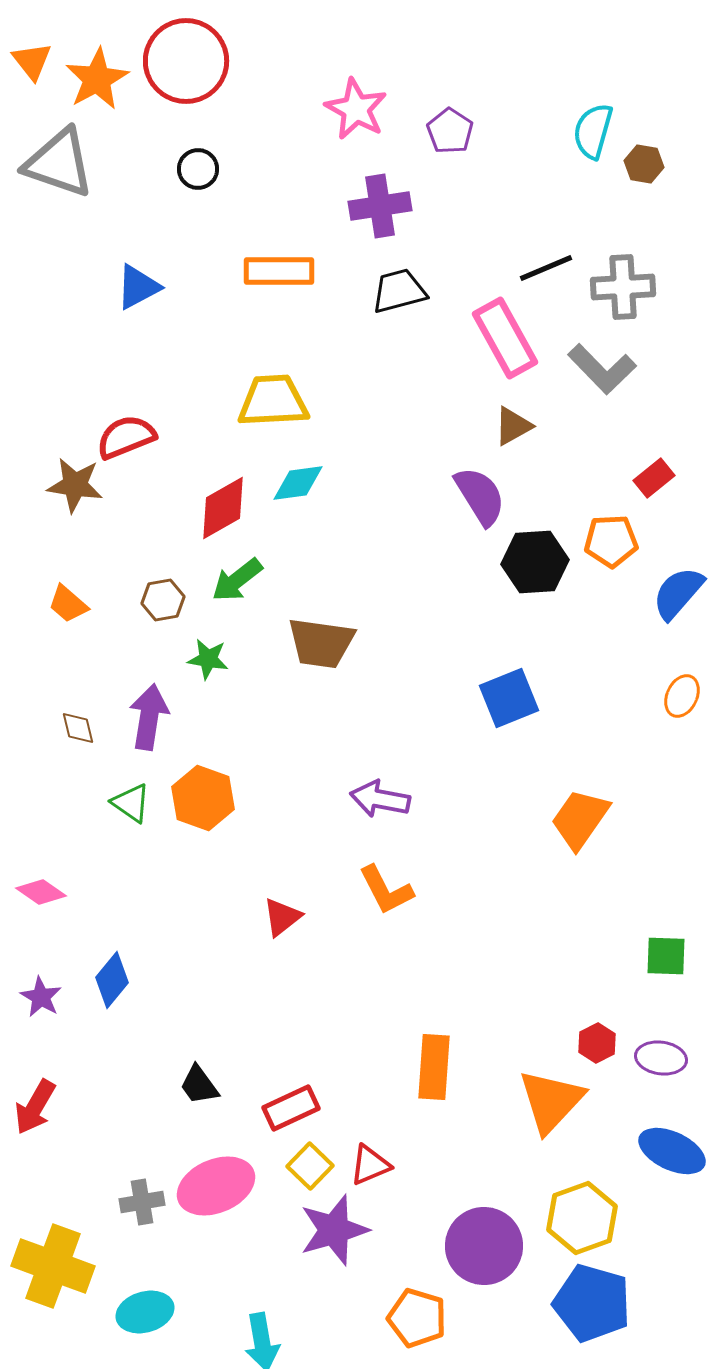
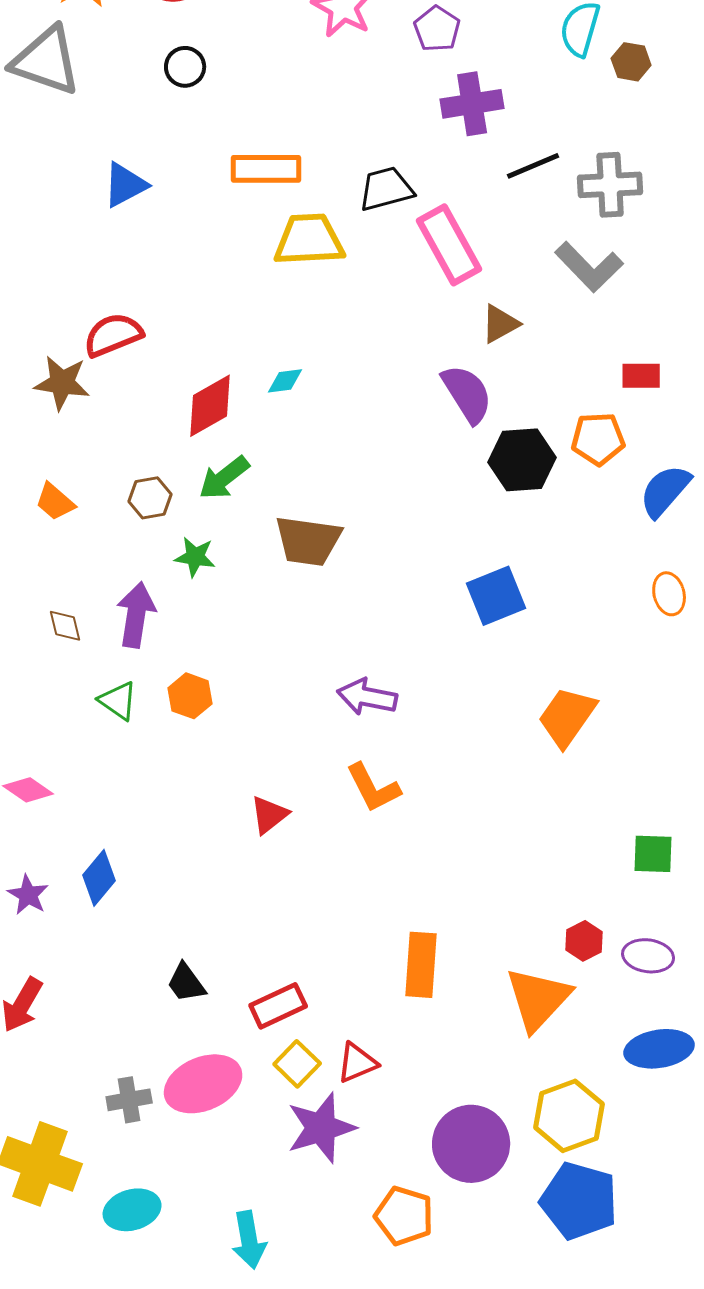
purple cross: (380, 206) -> (472, 104), moved
pink rectangle: (505, 338) -> (449, 245), moved
yellow trapezoid: (273, 401) -> (309, 240), moved
red rectangle: (654, 478) -> (641, 376), turned 39
cyan diamond: (298, 483) -> (285, 381), size x0.7
orange ellipse: (682, 696) -> (669, 594), turned -39
orange hexagon: (203, 798) -> (190, 696), size x0.7
blue ellipse: (672, 1151) -> (659, 1049), turned -34

